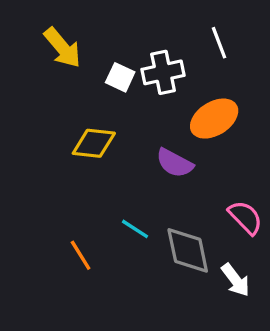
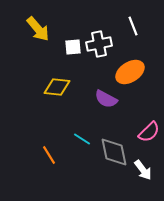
white square: (120, 77) -> (73, 47), turned -30
pink semicircle: (245, 217) -> (149, 132), turned 90

